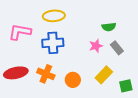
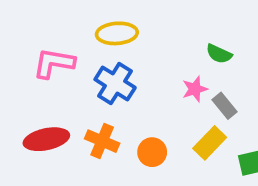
green semicircle: (109, 27) -> (219, 54), turned 32
blue cross: (53, 43) -> (115, 84), turned 35
gray rectangle: (117, 48) -> (224, 106), moved

